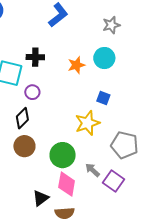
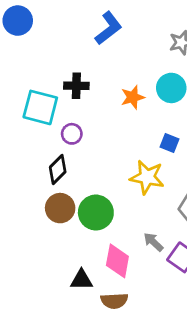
yellow star: (87, 123) -> (147, 177), turned 30
green circle: (63, 155) -> (96, 213), moved
black triangle: (41, 198) -> (82, 280), turned 36

